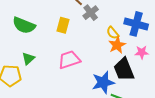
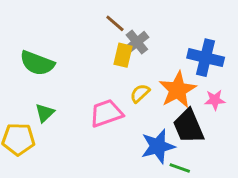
yellow rectangle: (63, 25) -> (123, 55), moved
yellow semicircle: (113, 33) -> (140, 93), moved, turned 88
orange star: (117, 45) -> (178, 90), size x1.4

